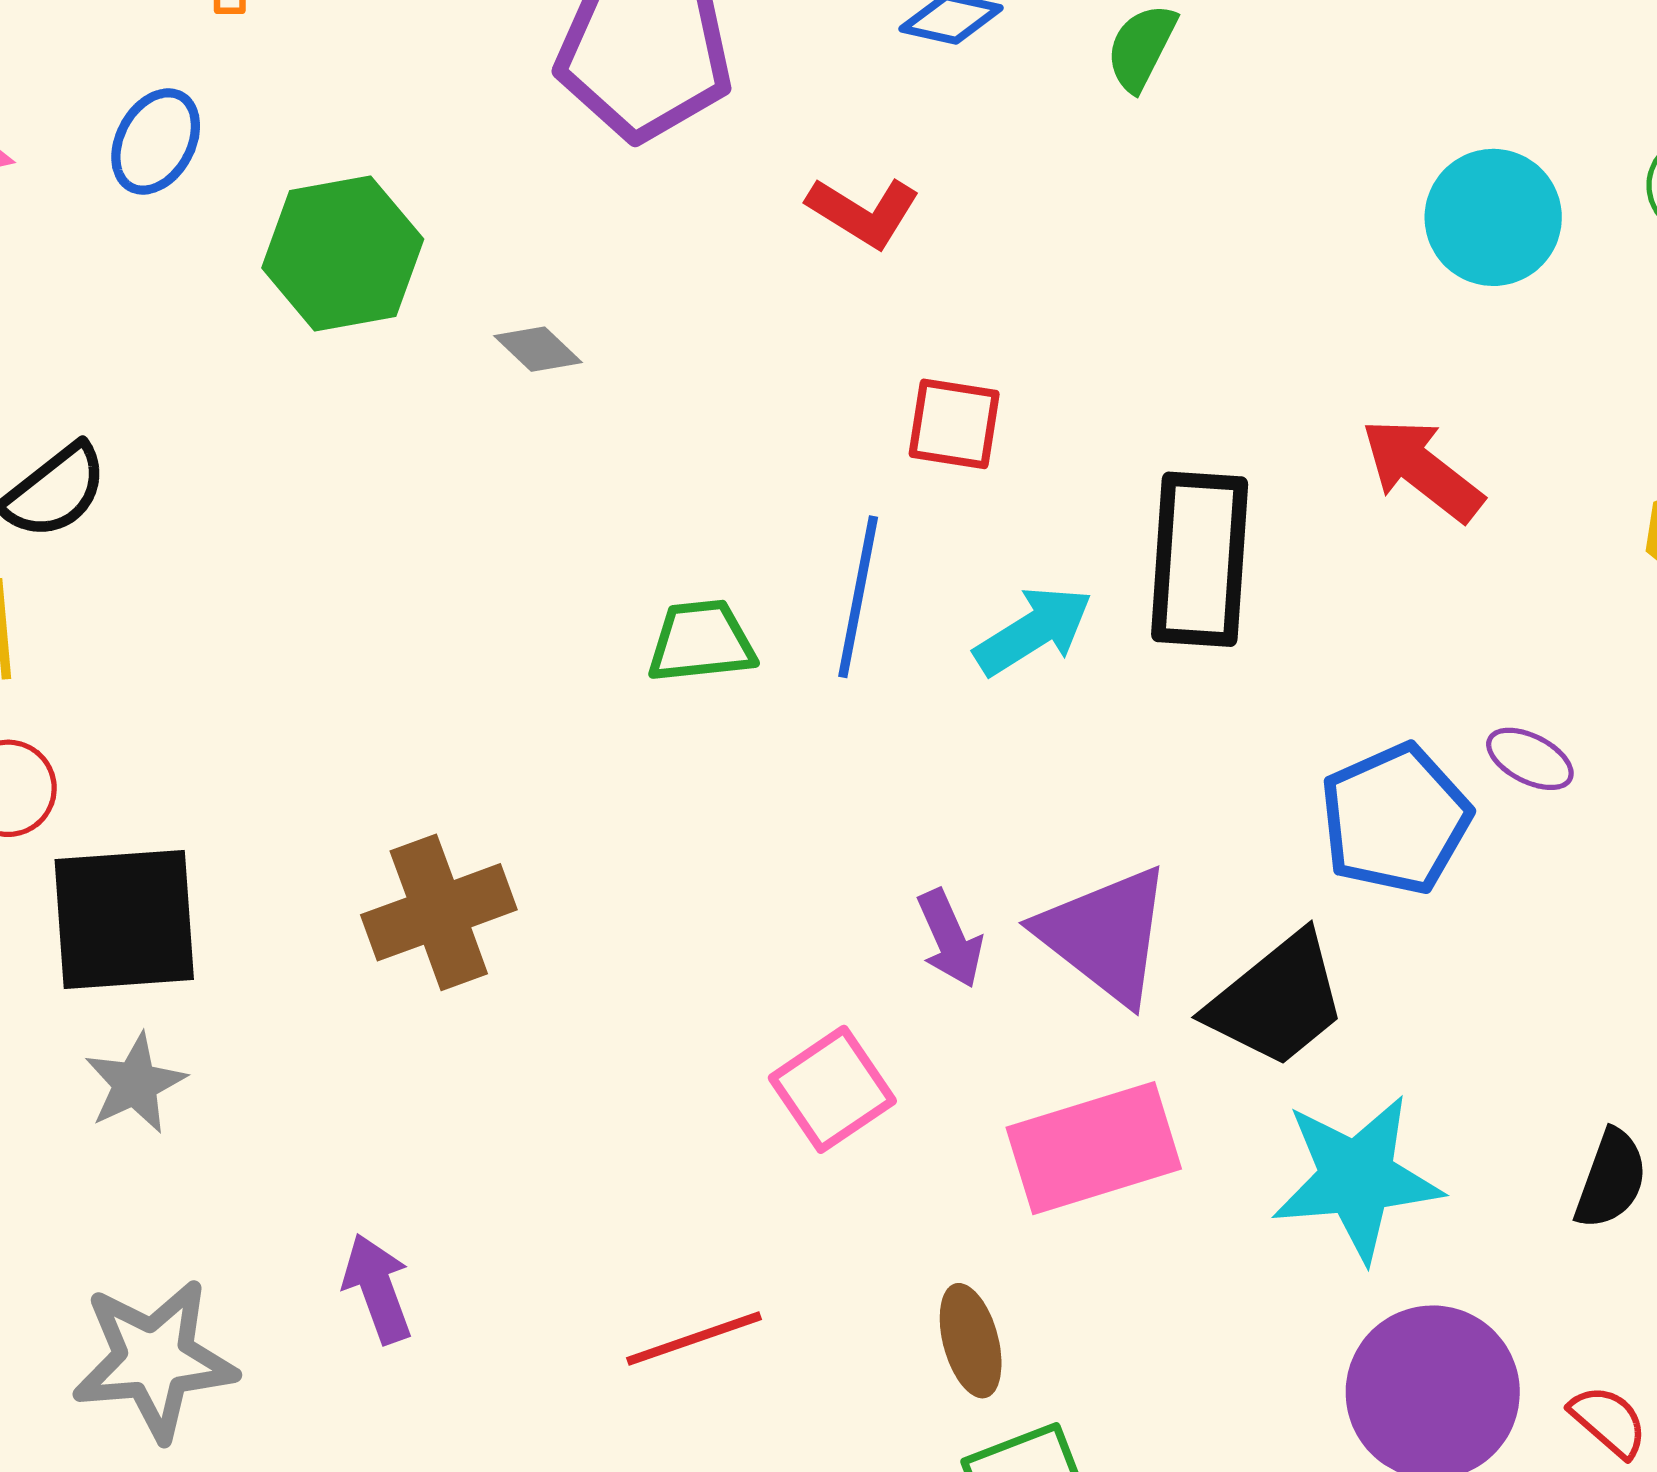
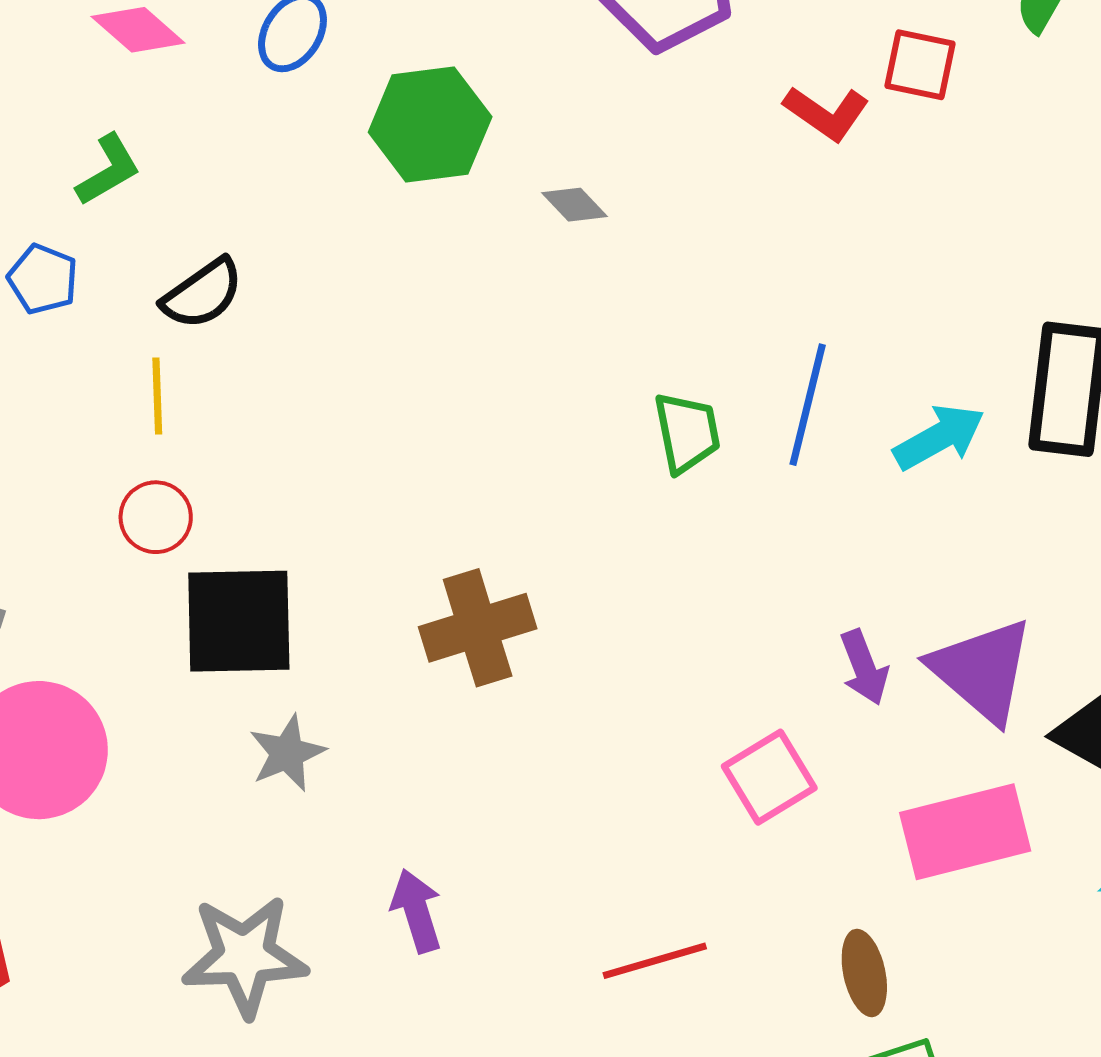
red square: (954, 424) -> (920, 65), moved
green trapezoid: (701, 641) -> (687, 432), turned 82
gray star: (135, 1084) -> (287, 753), moved

